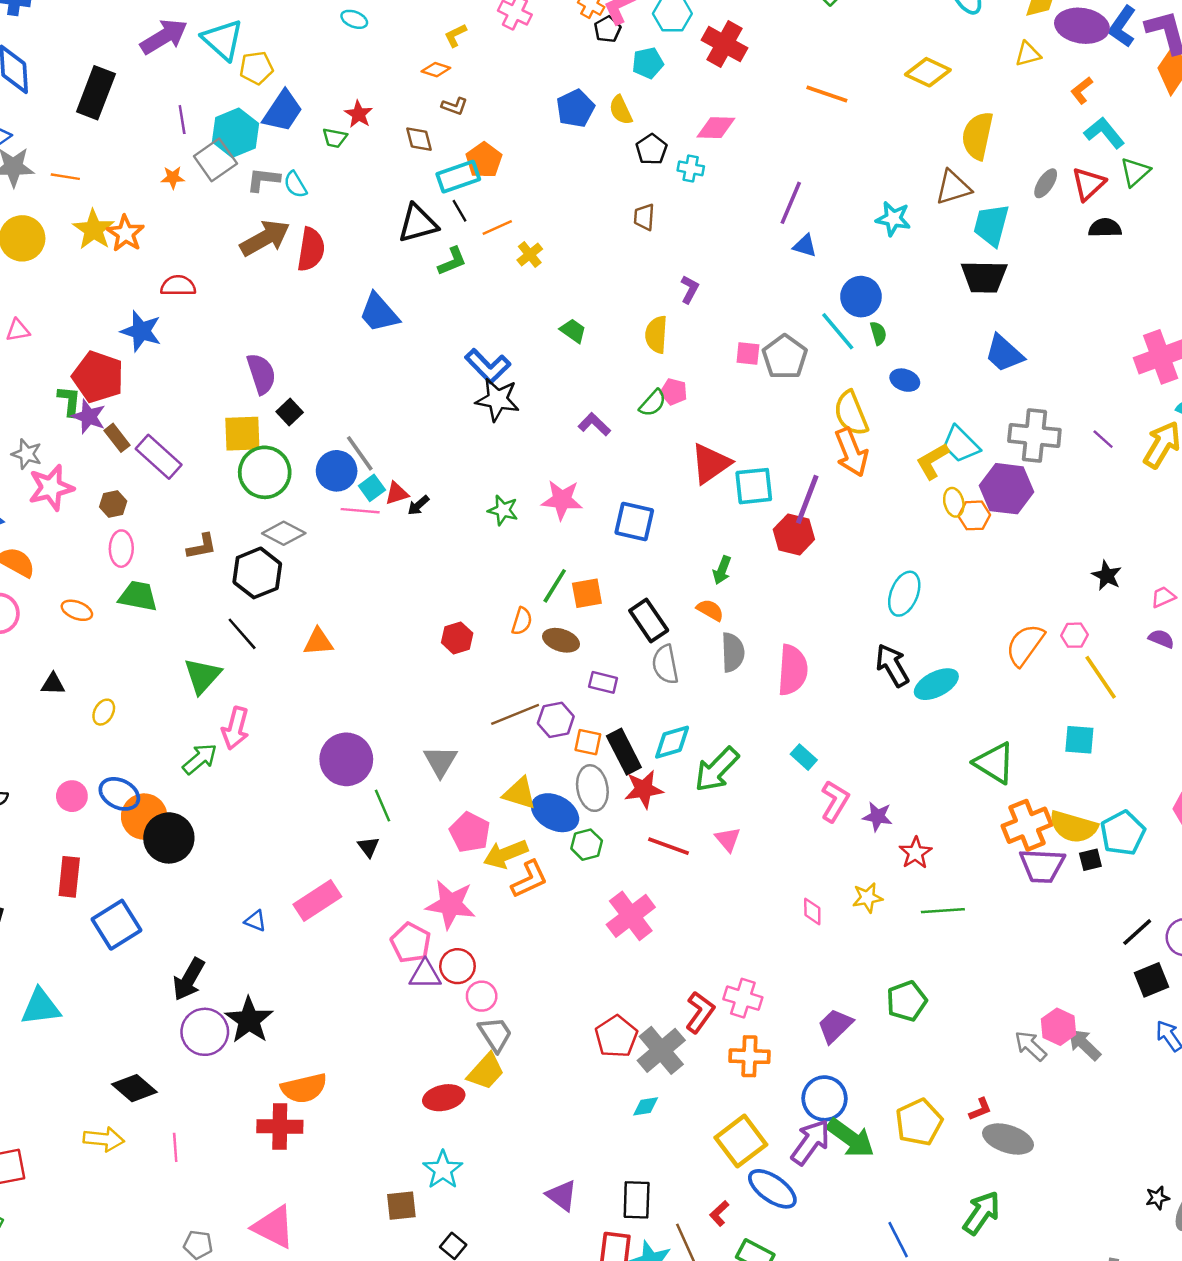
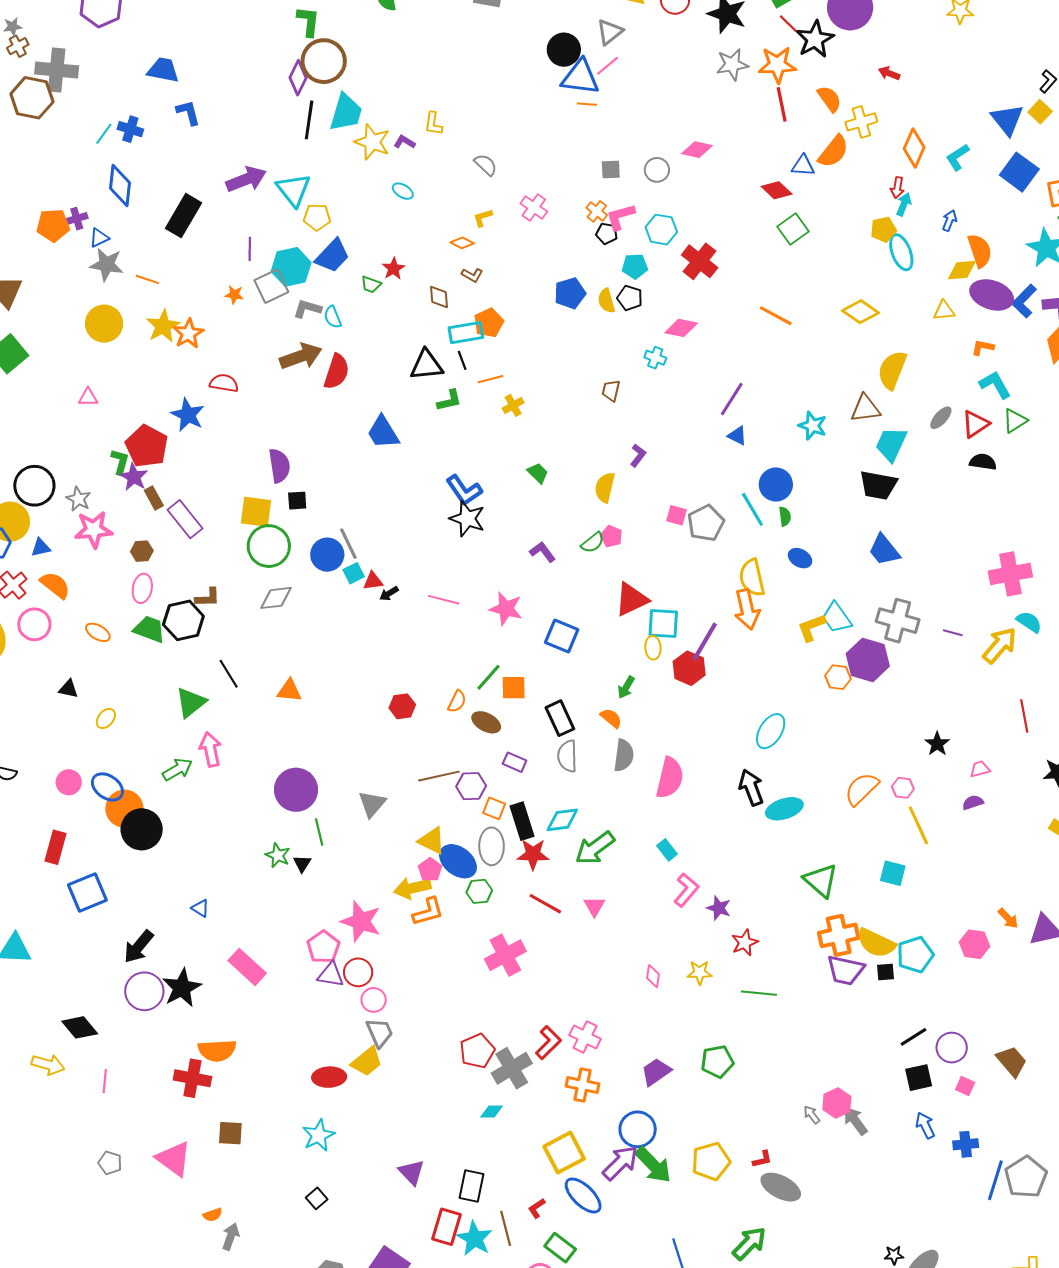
black pentagon: (608, 29) -> (607, 233), turned 30
orange L-shape: (1082, 90) -> (983, 347), turned 40
black pentagon: (652, 149) -> (630, 298), moved, turned -30
black square: (290, 412) -> (297, 501), turned 30
purple line: (1103, 439) -> (953, 633), turned -36
yellow ellipse: (954, 502) -> (653, 648), moved
green star: (503, 510) -> (278, 855), moved
pink line: (360, 511) -> (444, 600), moved
gray diamond: (284, 533) -> (276, 598), turned -44
black hexagon: (257, 573) -> (183, 620), moved
purple semicircle: (1161, 639) -> (973, 802), turned -50
pink arrow: (235, 728) -> (210, 749), turned 144
pink pentagon: (470, 832) -> (430, 870), moved, size x0.7
pink rectangle: (317, 901) -> (247, 967), moved, turned 66
gray arrow: (1031, 1046) -> (812, 1115), size x0.7
brown square: (401, 1206) -> (230, 1133), moved

